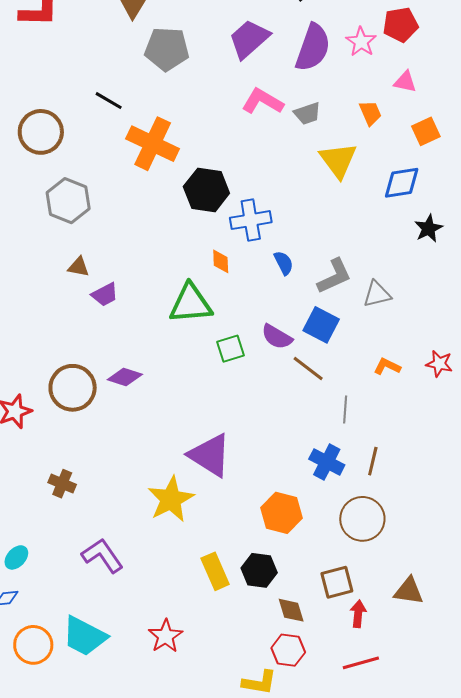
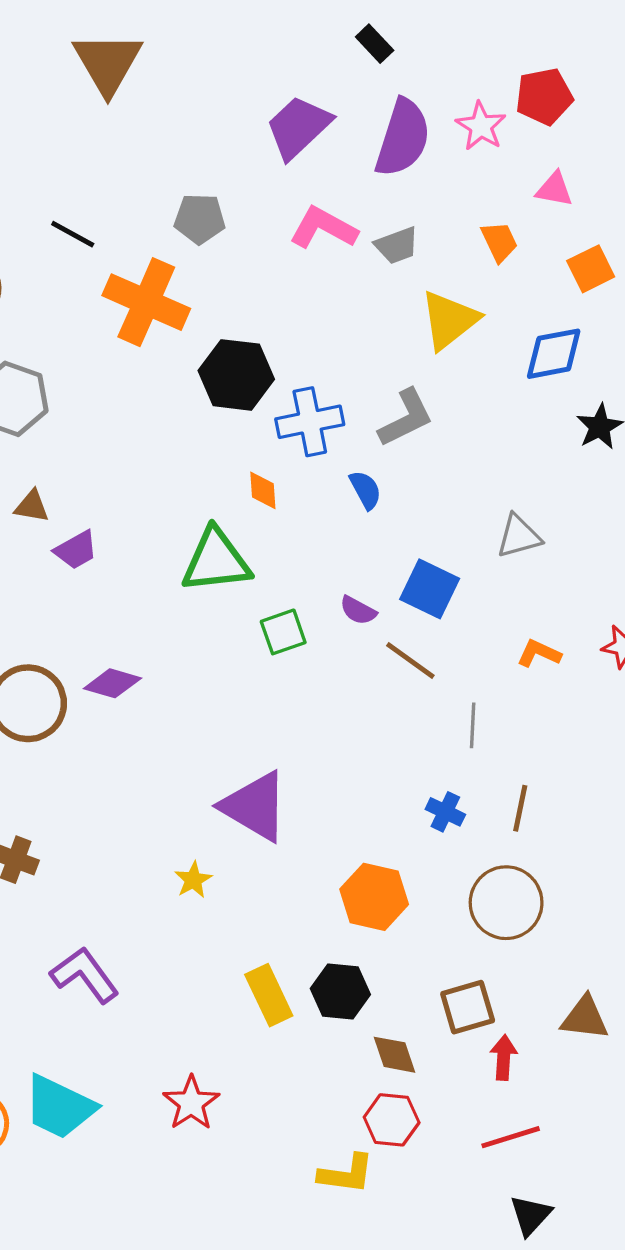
gray pentagon: (167, 49) -> (200, 219), moved, size x0.7
yellow triangle: (338, 160) -> (449, 320), turned 30
gray L-shape: (334, 276) -> (406, 418), moved
purple semicircle: (277, 337) -> (358, 610), size x0.7
blue cross: (327, 462) -> (445, 812), size x0.7
yellow star: (171, 499) -> (193, 880), size x0.5

